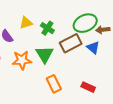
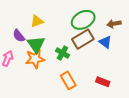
green ellipse: (85, 23) -> (83, 20), moved
green cross: (47, 28) -> (62, 53), moved
green triangle: (44, 54) -> (36, 45), moved

